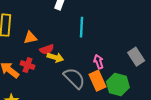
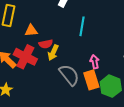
yellow arrow: (55, 57) -> (53, 53), turned 91
red cross: (28, 65) -> (25, 57), size x1.6

